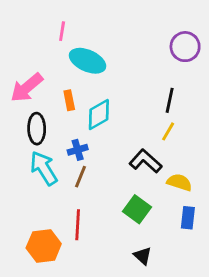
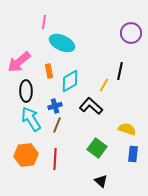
yellow line: (168, 131) -> (104, 85), moved
black L-shape: (145, 161) -> (91, 106), moved
orange hexagon: (44, 246) -> (26, 155), moved

